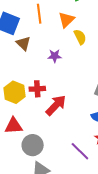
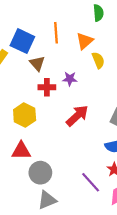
red cross: (37, 89) -> (47, 87), moved
red arrow: (56, 105) -> (77, 116), moved

